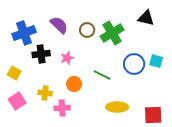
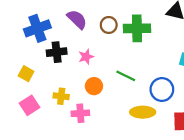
green cross: (112, 33) -> (137, 28), turned 30
blue circle: (134, 64) -> (162, 89), moved

